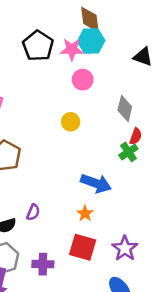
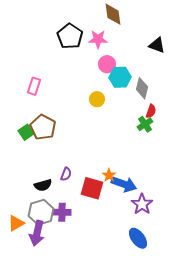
cyan hexagon: (91, 41) -> (120, 77), moved
blue arrow: (96, 183) -> (124, 184), moved
red square: (83, 247) -> (92, 188), moved
purple cross: (43, 264) -> (62, 212), moved

